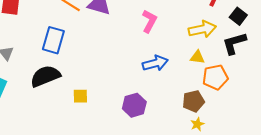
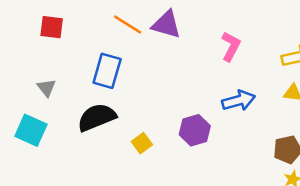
yellow square: (80, 96) -> (142, 143), turned -35
purple hexagon: (134, 105) -> (195, 130), moved

